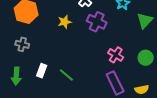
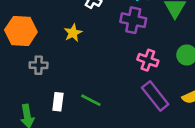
purple cross: (97, 22) -> (133, 20), moved
gray cross: (22, 44) -> (39, 65), moved

